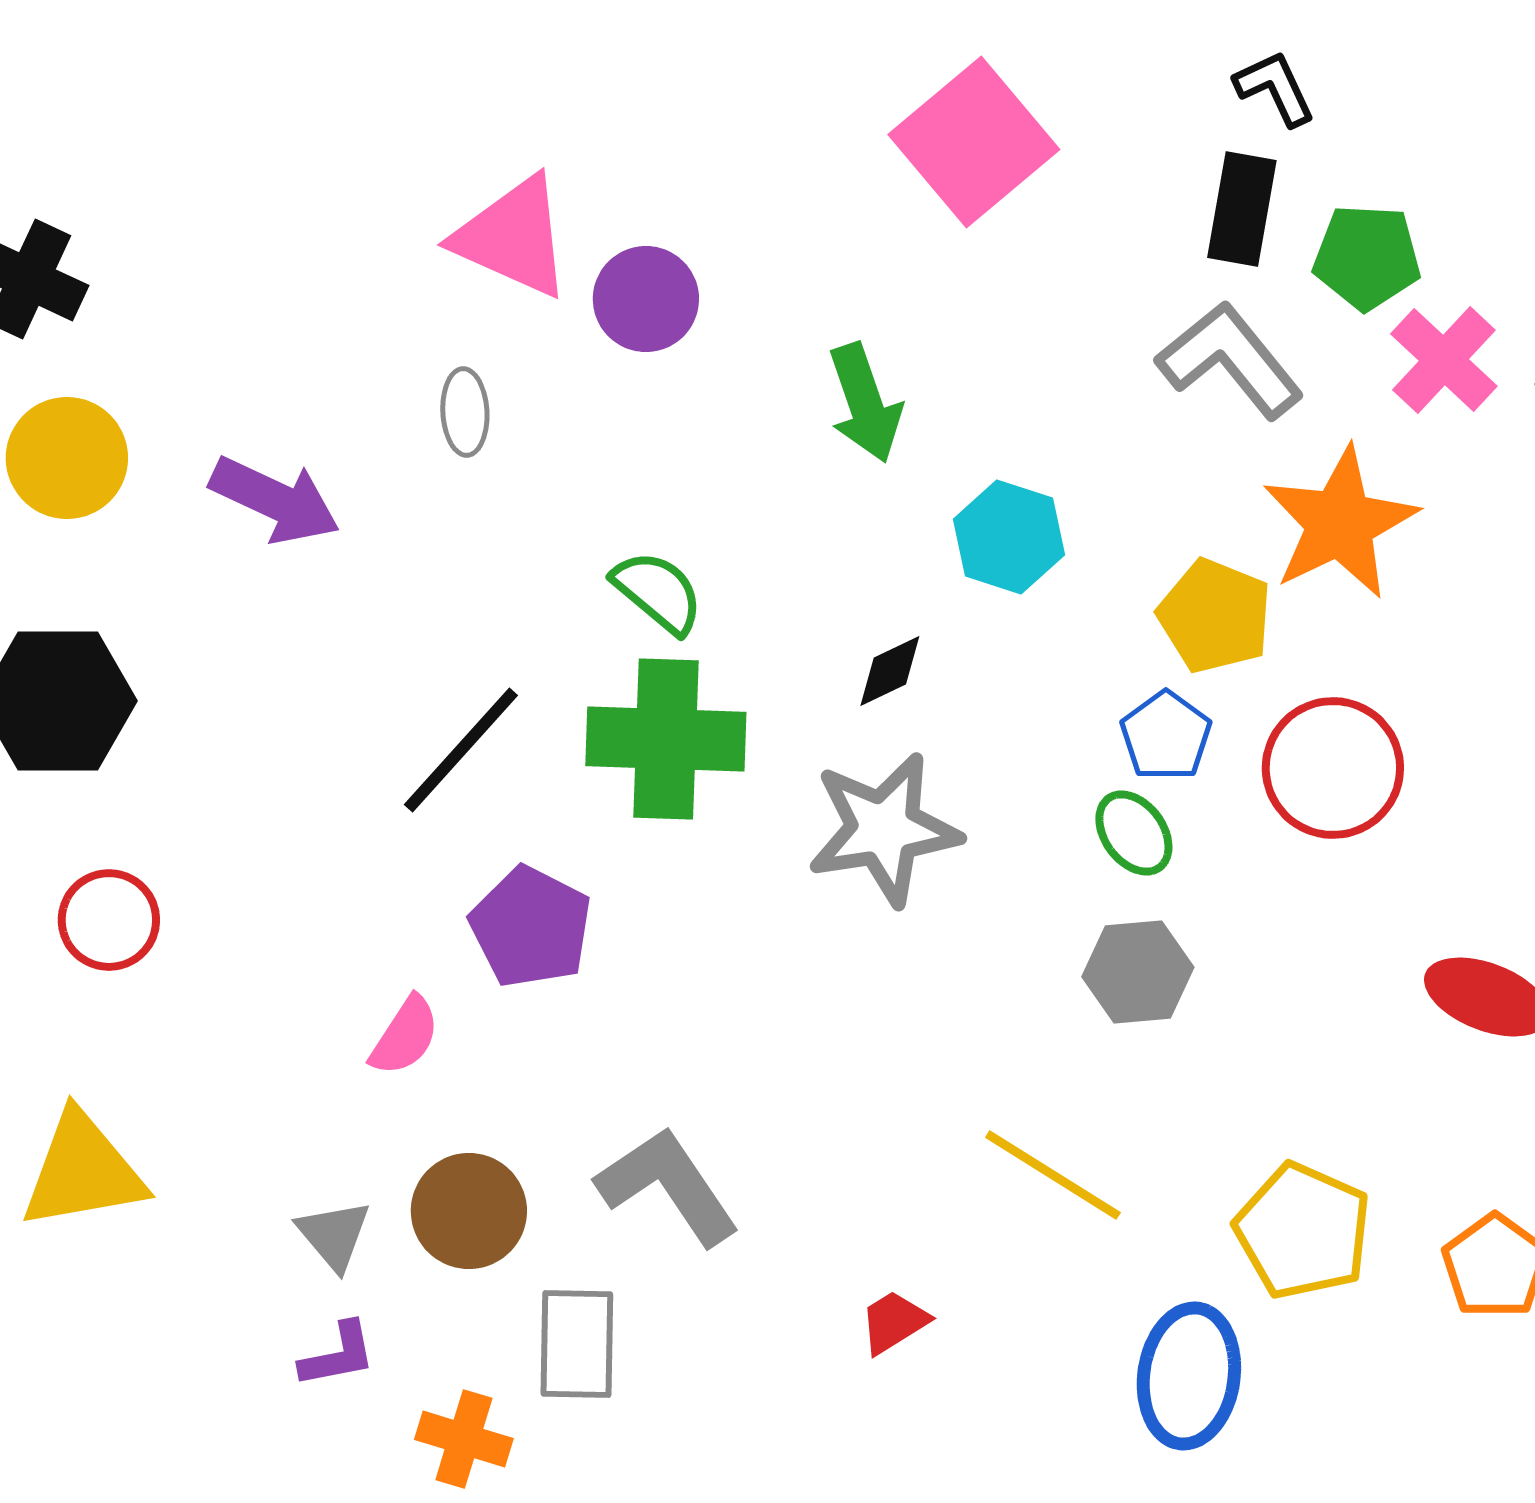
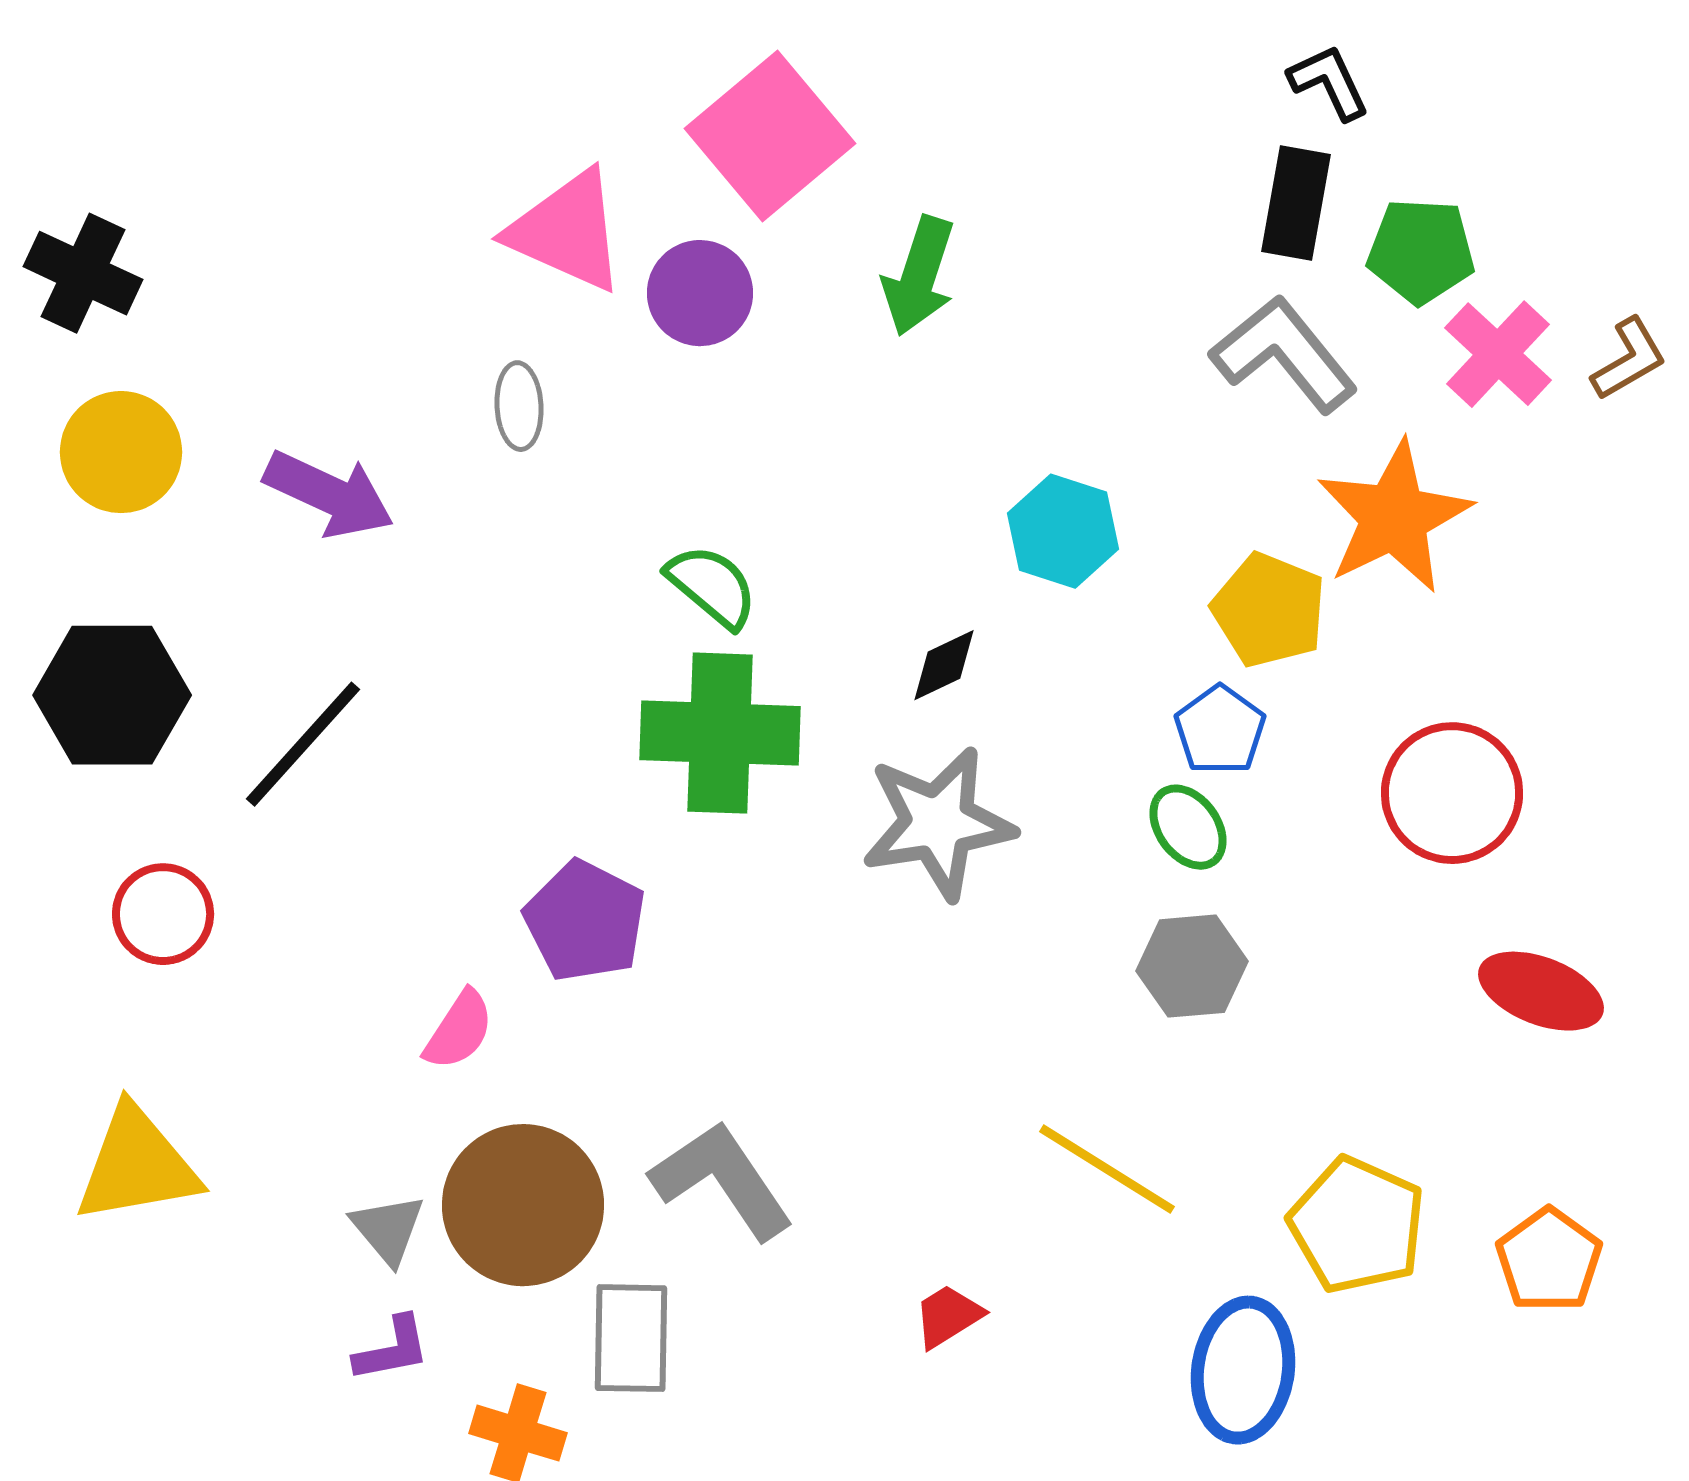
pink square: (974, 142) -> (770, 136), moved
green arrow: (865, 403) -> (919, 276), moved, turned 37
black line: (461, 750) -> (303, 744), moved
red circle: (1333, 768) -> (1452, 793), moved
brown circle: (469, 1211) -> (523, 1205), size x1.4

